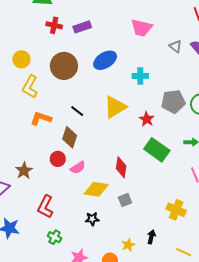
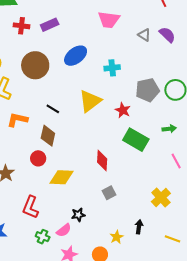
pink semicircle: (78, 168) -> (64, 230), moved
yellow diamond: (96, 189) -> (62, 177), moved
yellow cross: (176, 210) -> (161, 198), turned 30

